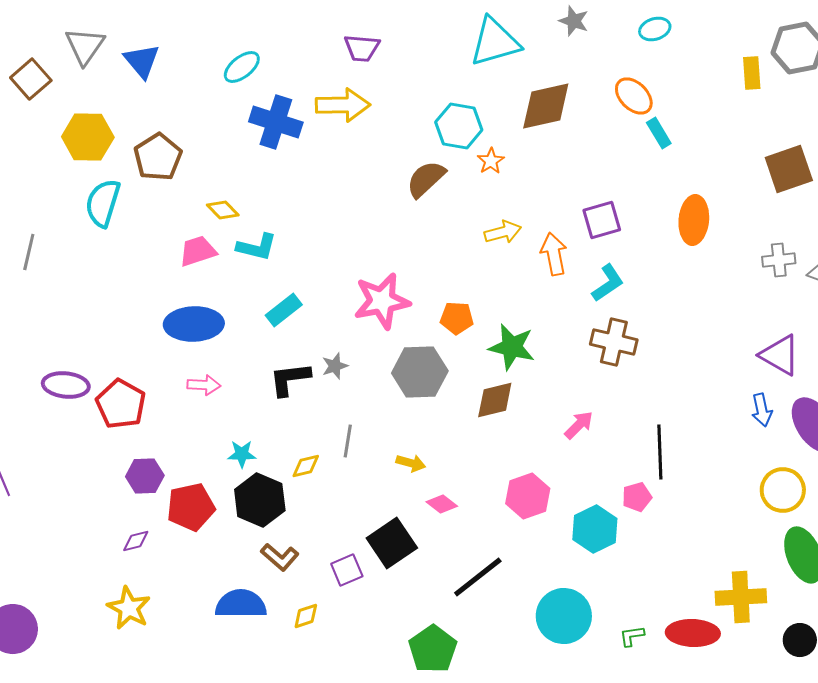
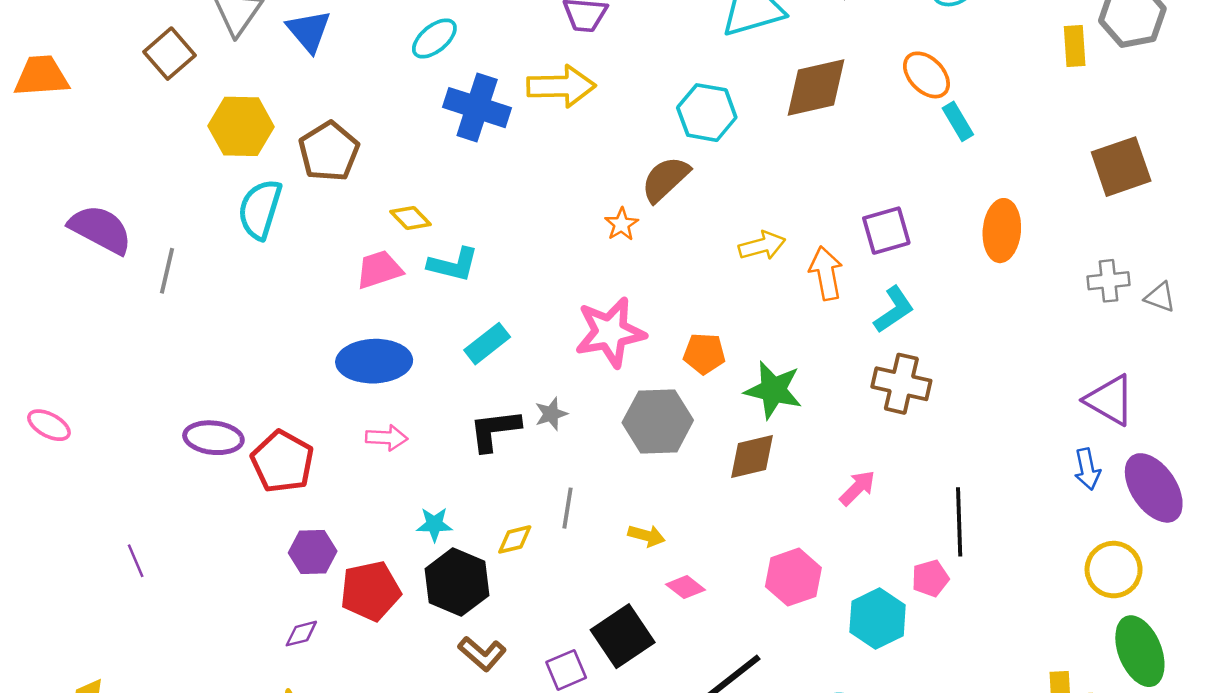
orange star: (491, 161) -> (621, 224), moved

